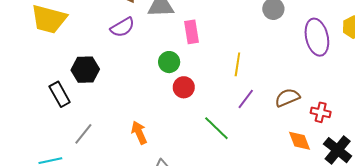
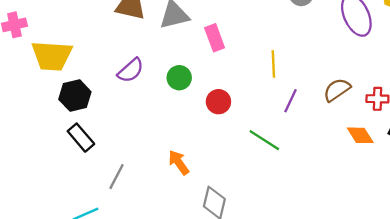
purple semicircle: (122, 27) -> (131, 70), moved
green circle: (169, 62) -> (179, 78), moved
black hexagon: (85, 70) -> (75, 96), moved

